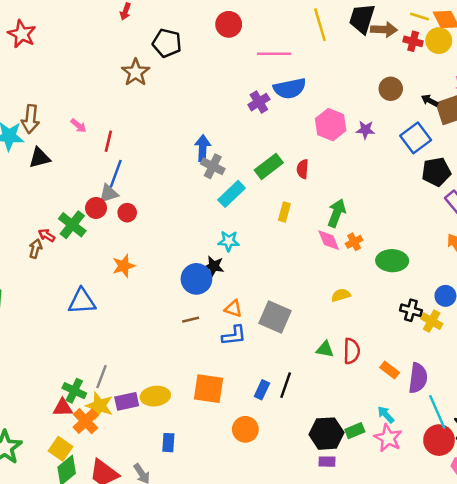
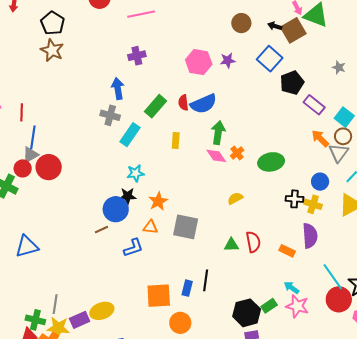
black pentagon: (167, 43) -> (53, 23), turned 30
brown star: (136, 72) -> (52, 50), moved
blue semicircle: (290, 88) -> (204, 104), moved
purple cross: (259, 102) -> (137, 56), turned 30
blue arrow: (203, 148) -> (118, 89), moved
red circle: (127, 213) -> (49, 167), size x1.6
orange star: (124, 266) -> (158, 201), moved
brown line: (191, 320) -> (101, 230), moved
blue L-shape: (234, 335) -> (133, 248), moved
purple semicircle: (418, 378) -> (310, 236), moved
orange square: (209, 389) -> (159, 296), moved

